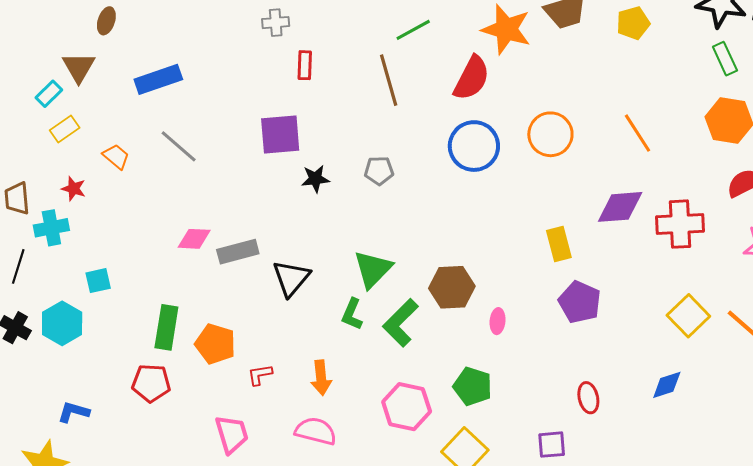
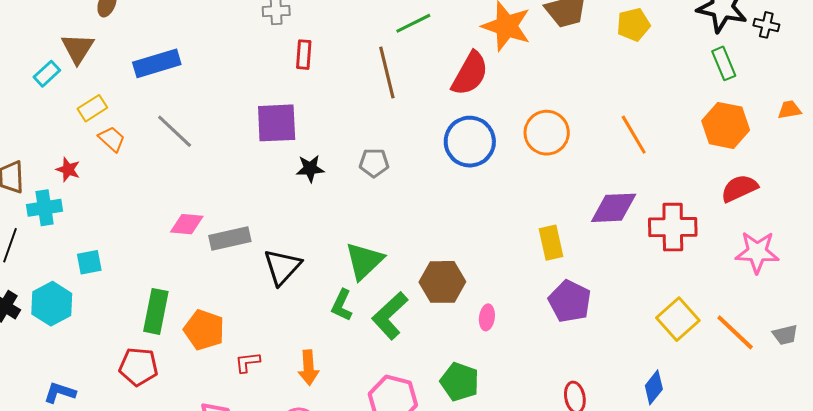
yellow rectangle: (65, 129) -> (92, 108), moved
blue diamond: (667, 385) -> (654, 387), turned -36

